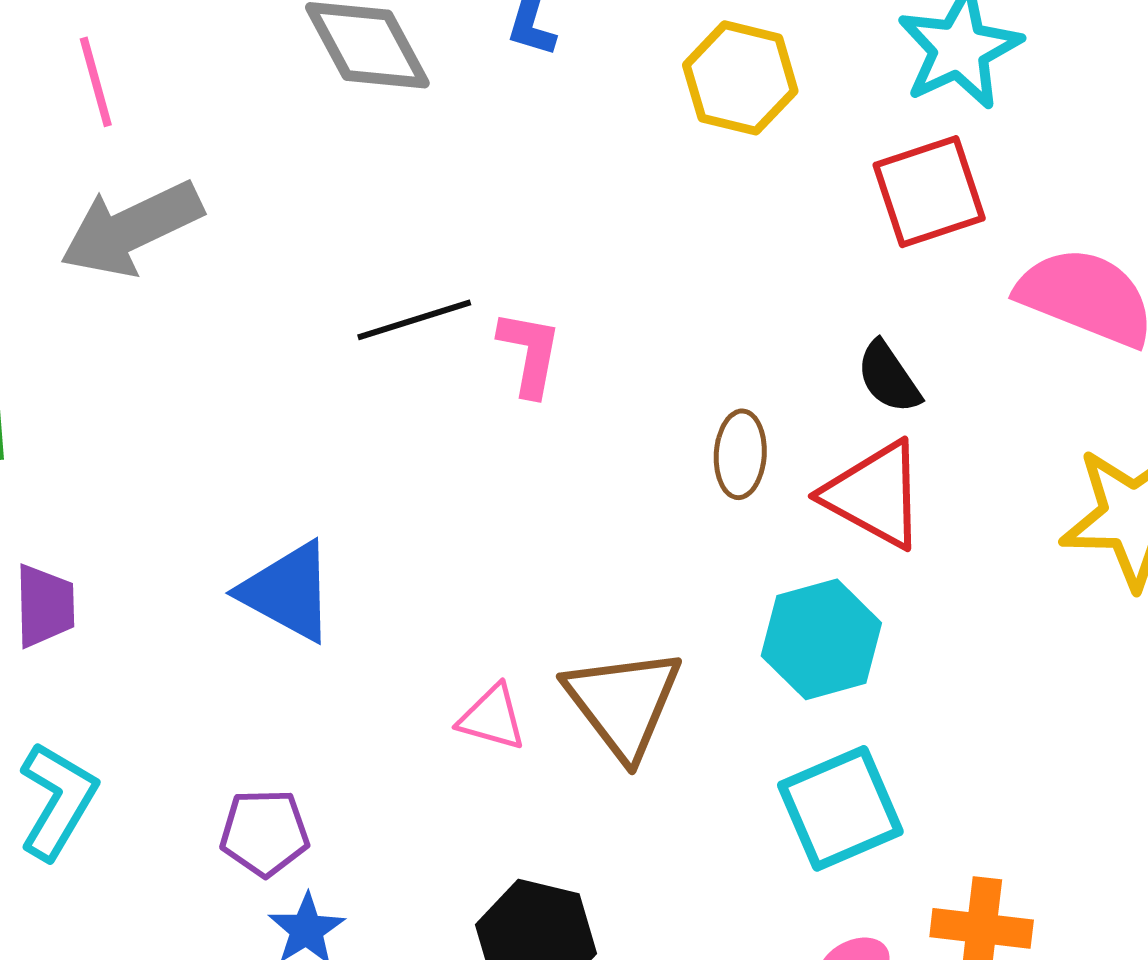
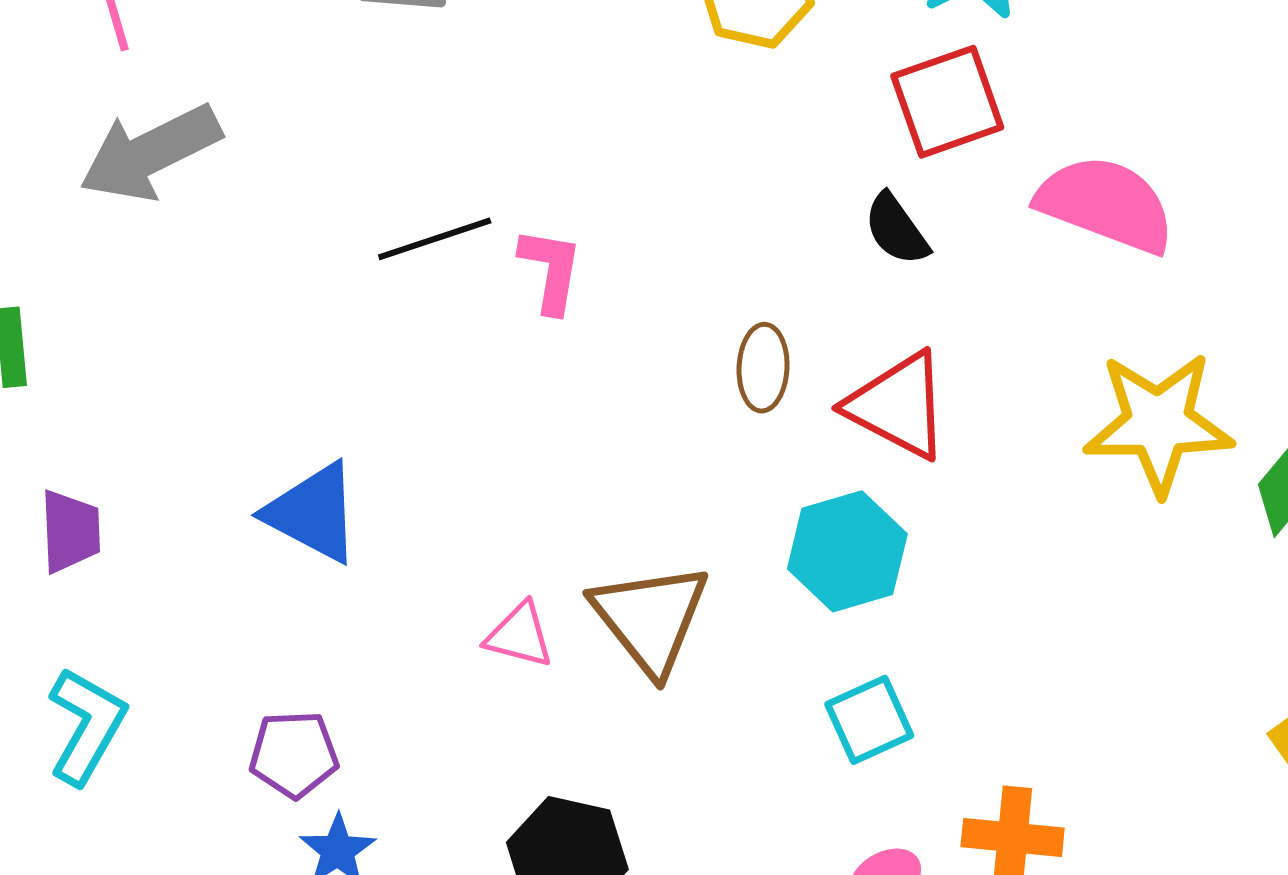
black semicircle: (889, 377) -> (896, 229), moved
cyan square: (840, 808) -> (869, 720), size x0.7

